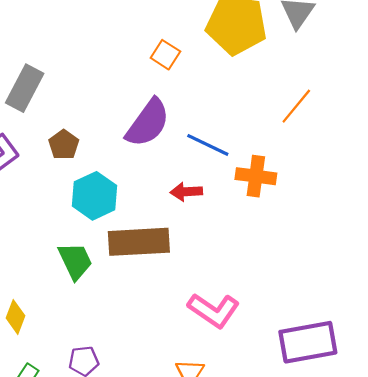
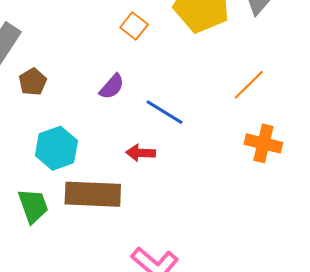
purple semicircle: (148, 123) -> (112, 87), size x0.6
brown pentagon: (64, 145) -> (33, 82), moved
orange cross: (256, 176) -> (263, 143), moved

